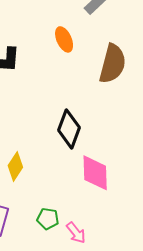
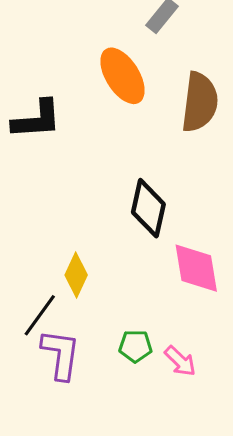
orange ellipse: (64, 39) -> (123, 76), size x1.5

